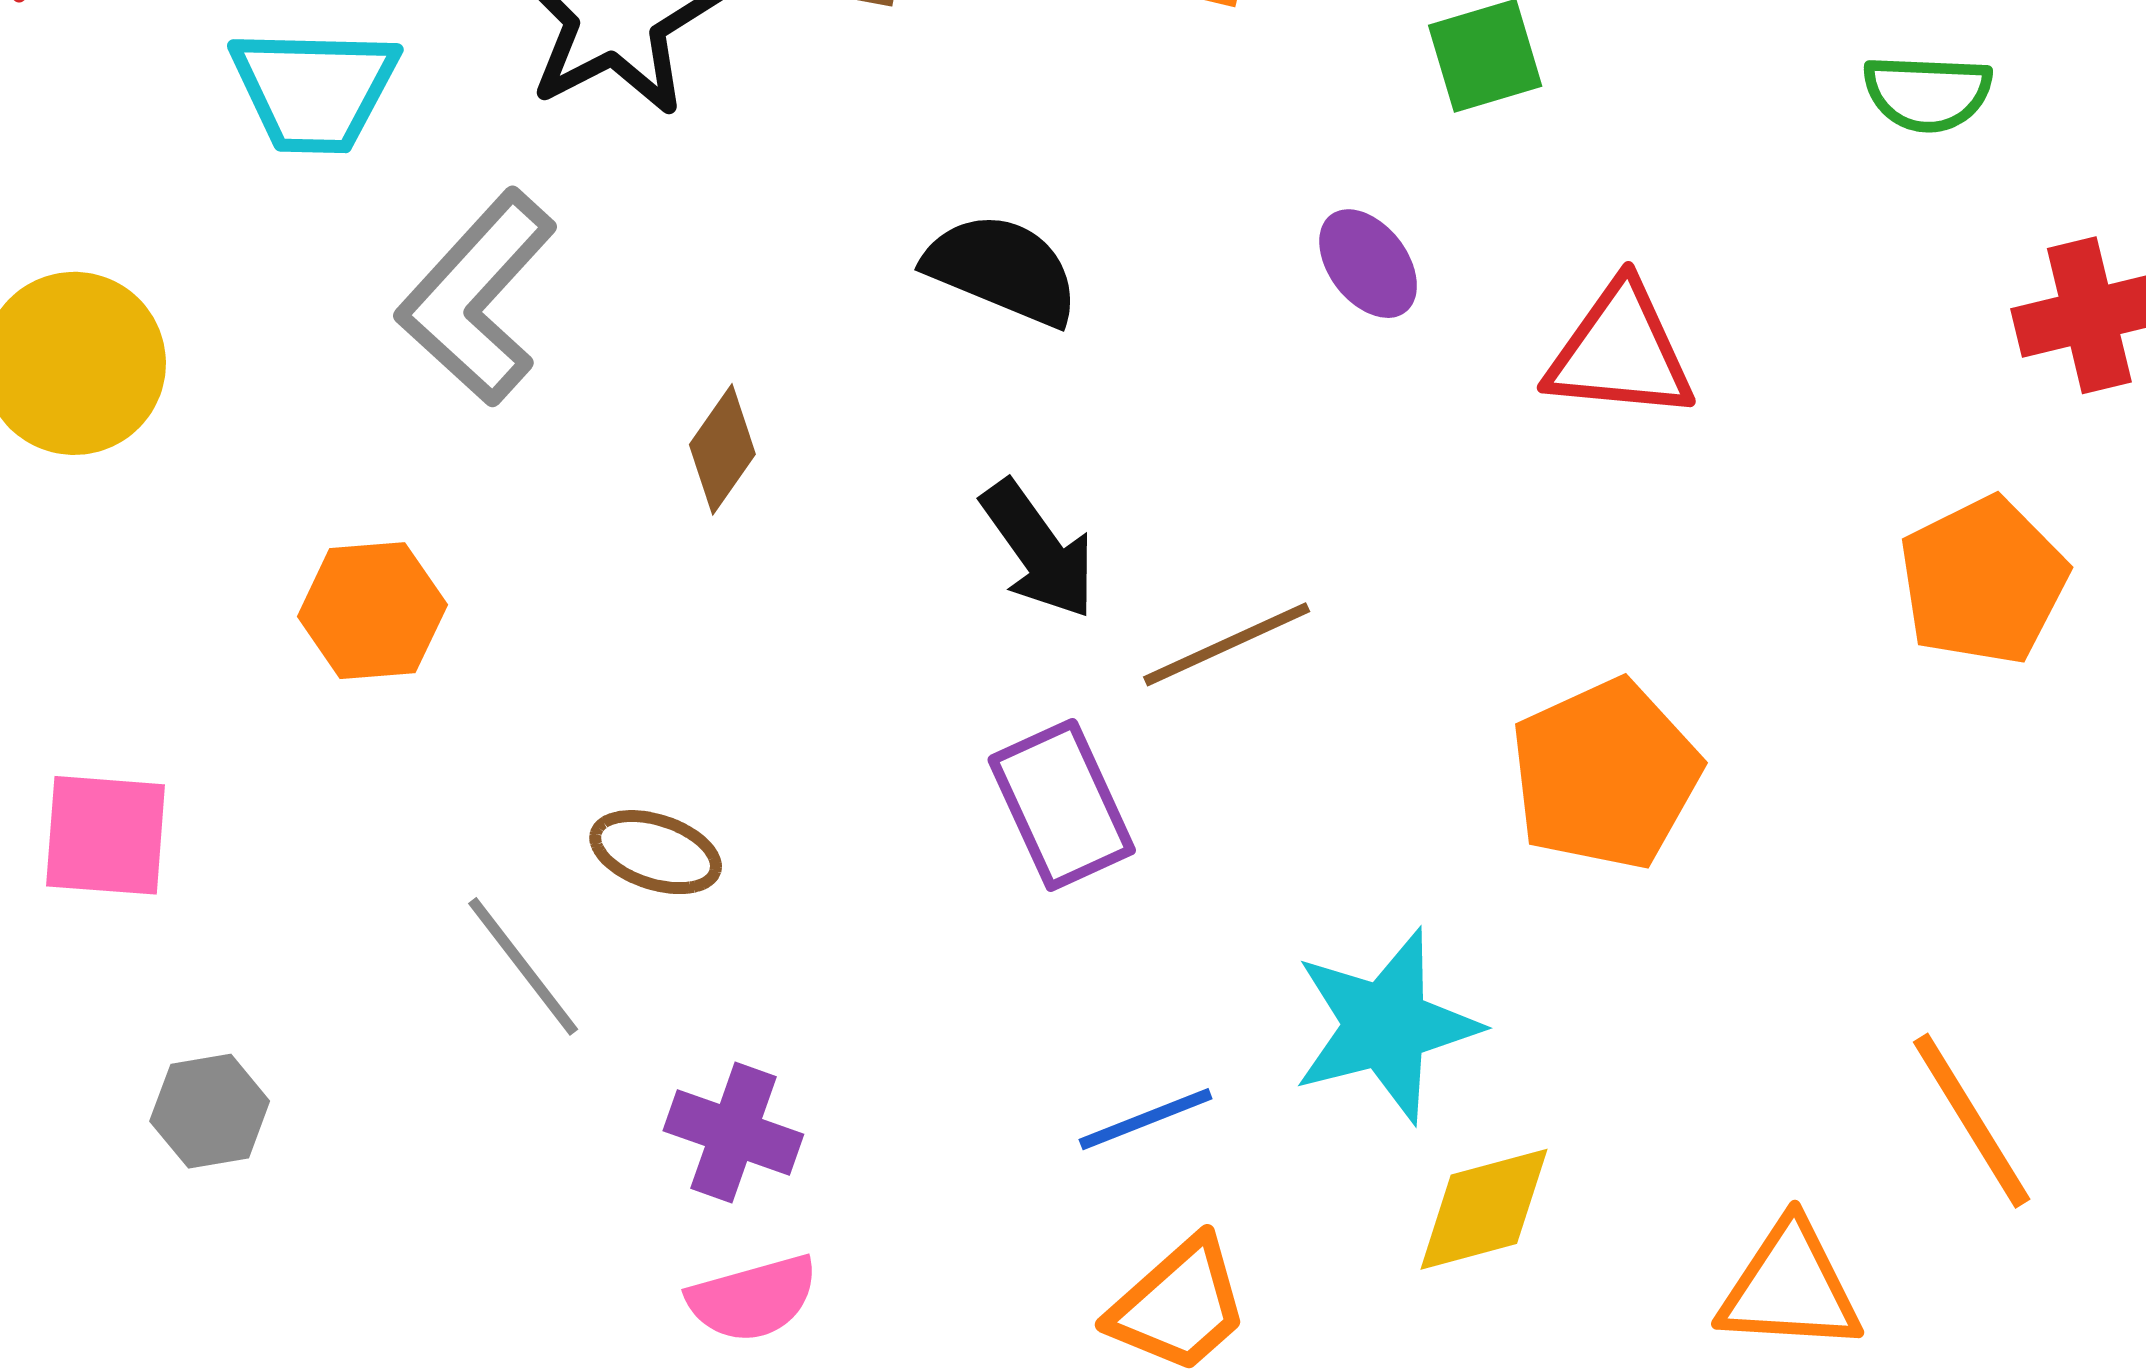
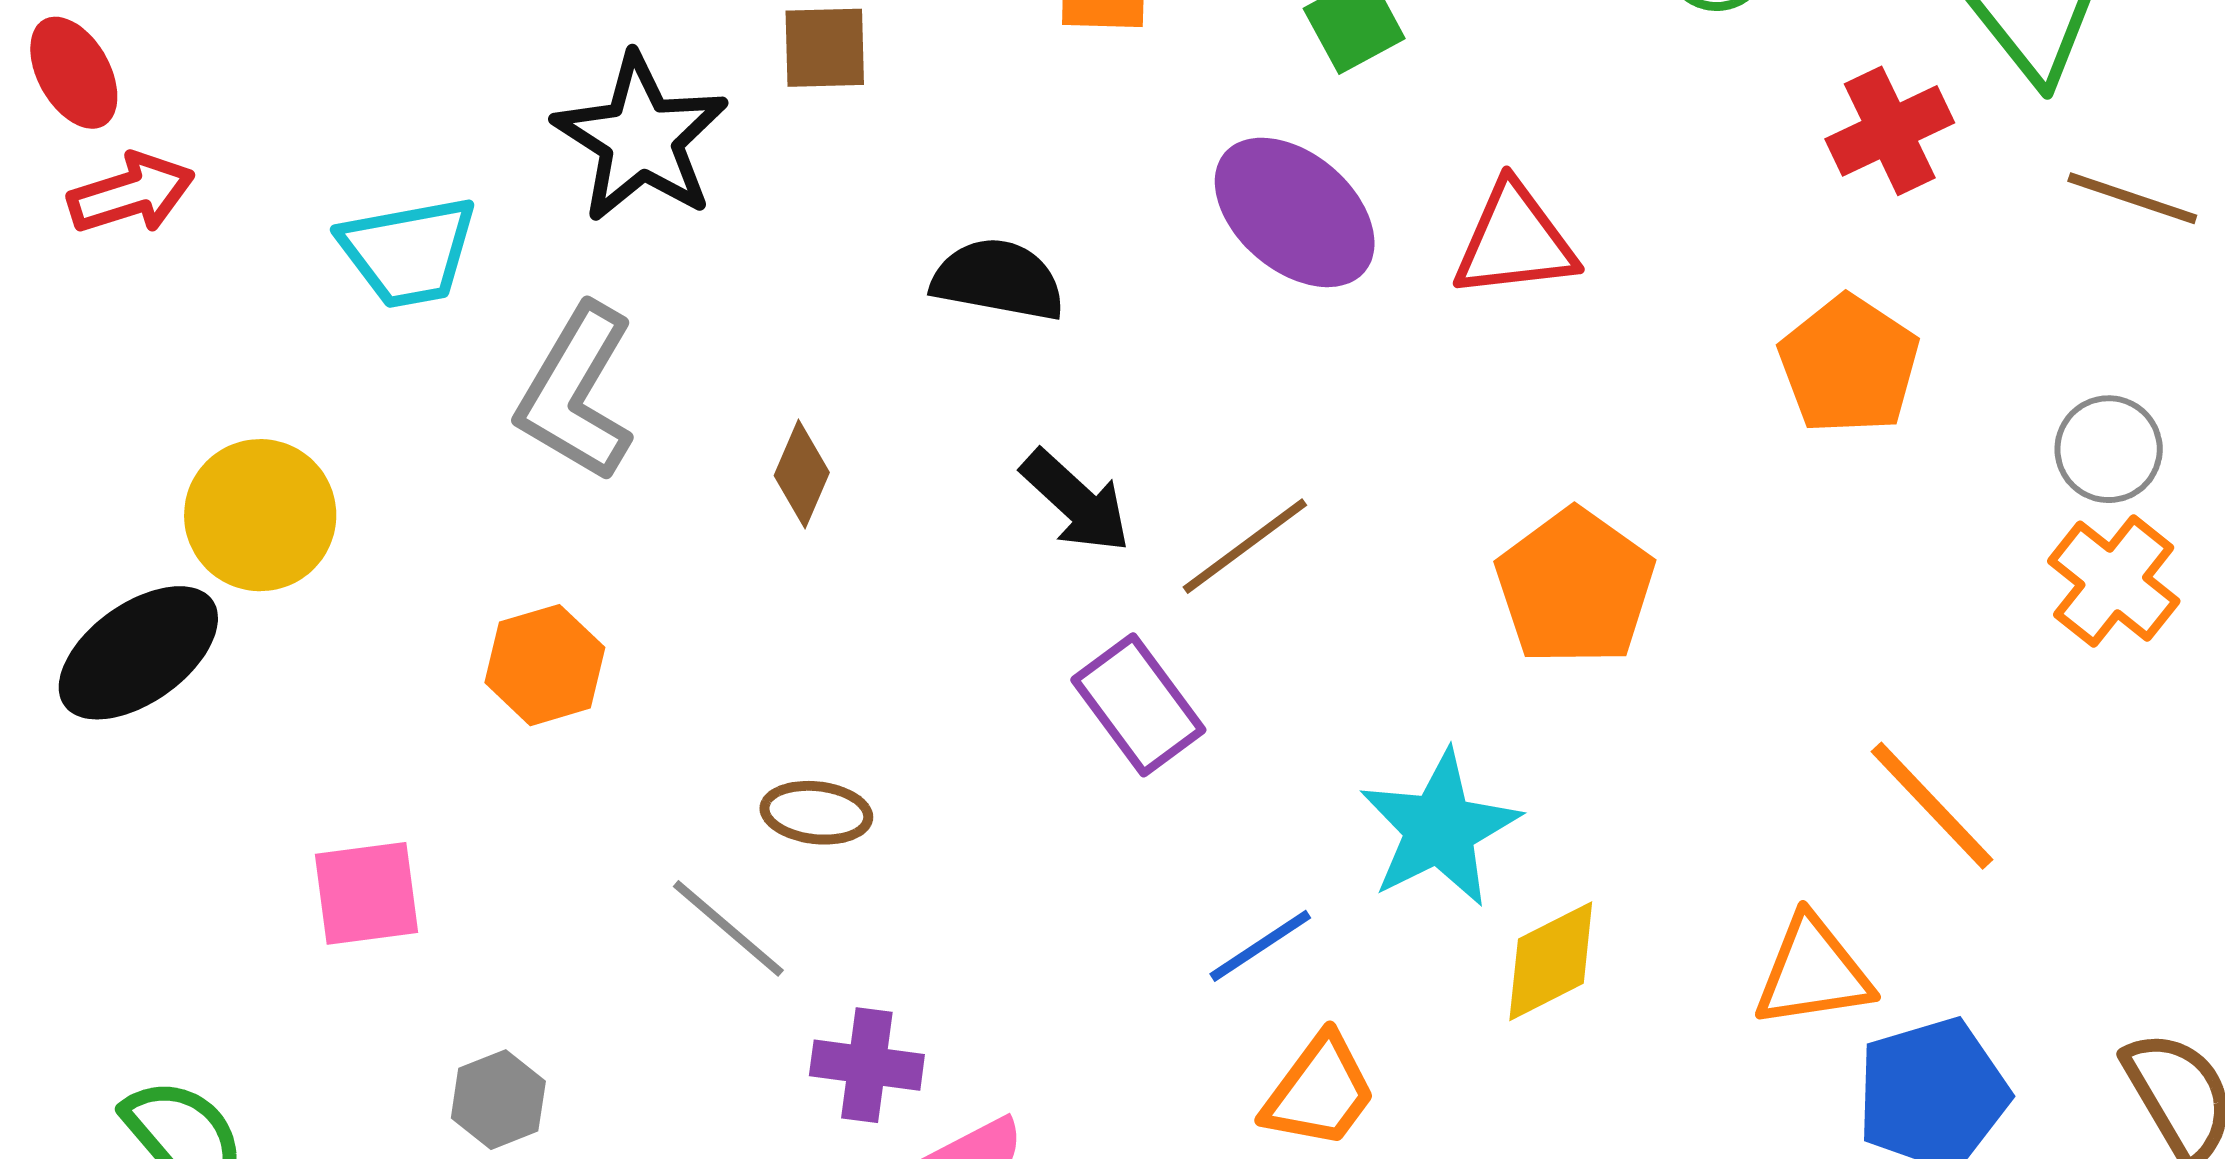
purple ellipse: (1368, 264) -> (1295, 212), size x1.8
purple cross: (733, 1132) -> (867, 1065), moved

